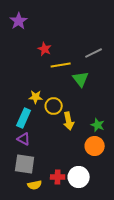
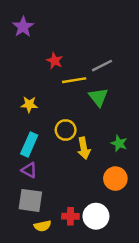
gray line: (94, 53) -> (102, 66), moved
yellow star: (36, 97) -> (29, 104), moved
green star: (98, 125) -> (119, 143), moved

